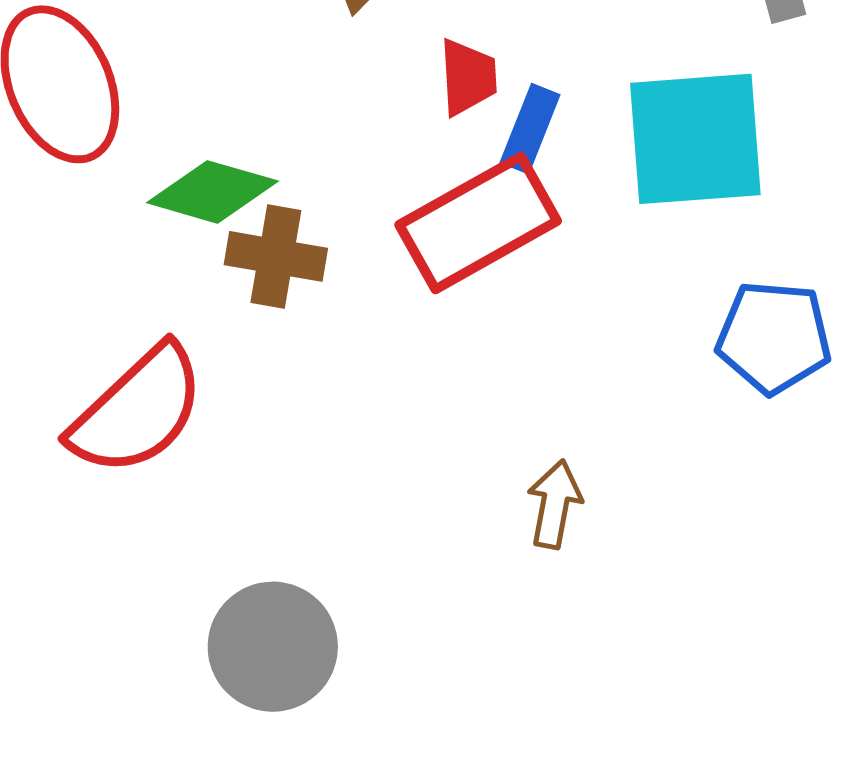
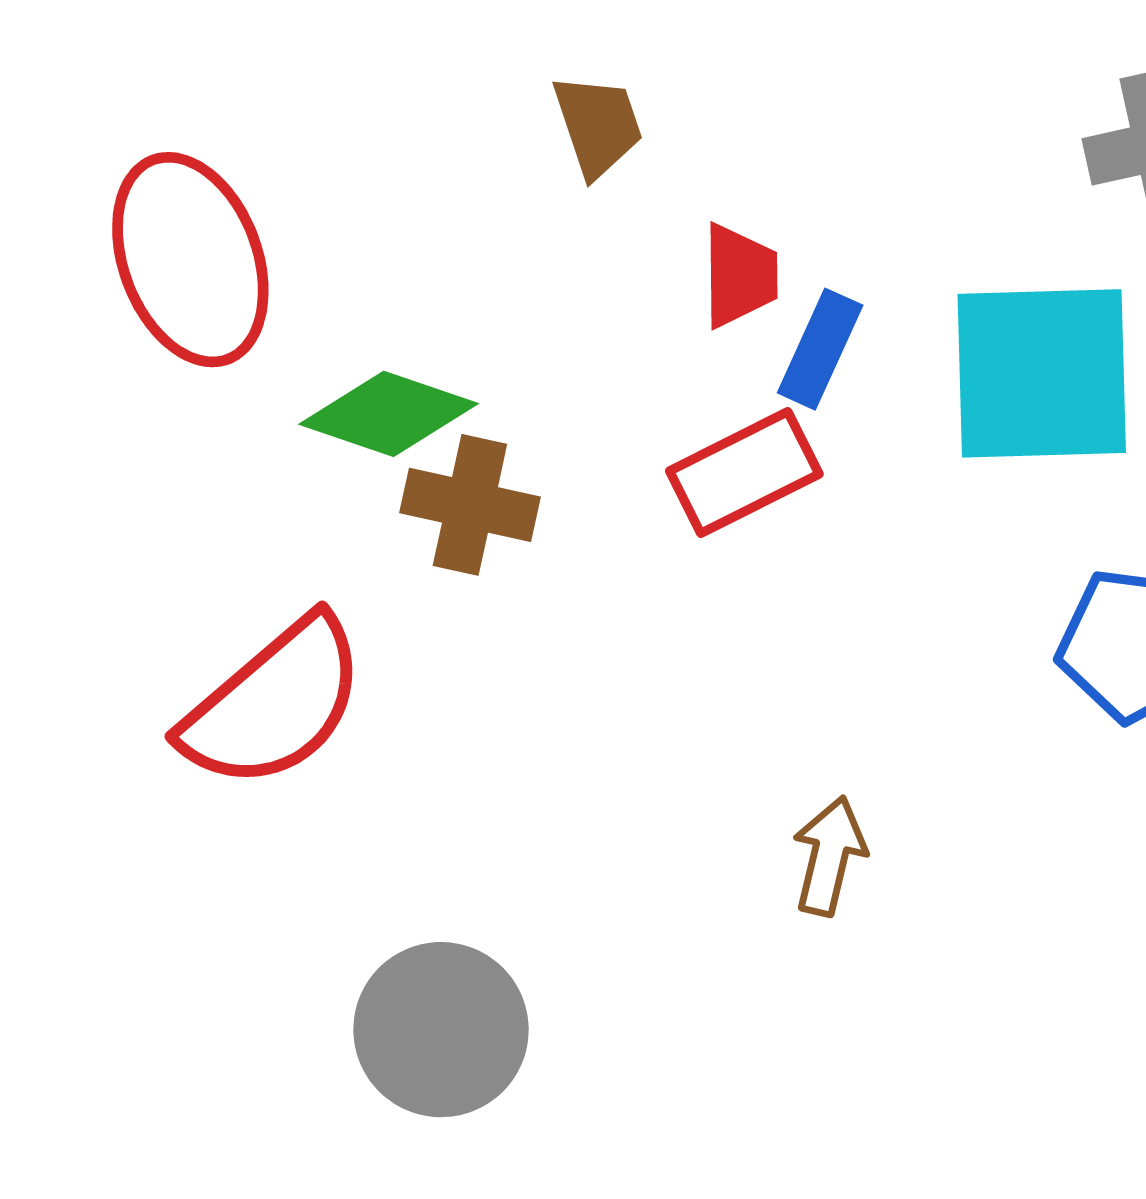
red rectangle: (478, 223) -> (744, 473), size x0.7

